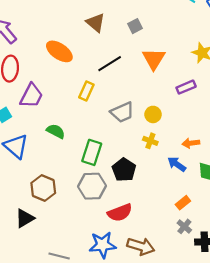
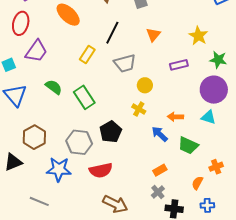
orange triangle: (154, 59) -> (153, 35), size x0.7
black line: (110, 64) -> (112, 33), turned -40
gray trapezoid: (122, 112) -> (125, 63), moved
green rectangle: (92, 152) -> (84, 97), moved, turned -60
blue star: (103, 245) -> (59, 169), moved

